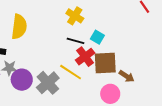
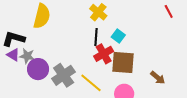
black line: (76, 41) -> (96, 37), turned 72
yellow line: (71, 72) -> (91, 83), moved
brown arrow: (127, 76) -> (158, 78), moved

